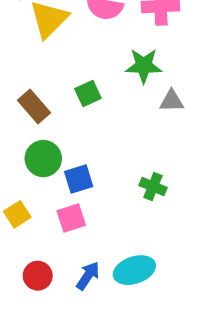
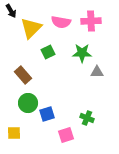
green square: (88, 93) -> (48, 52), moved
yellow square: (17, 214) -> (14, 133), turned 32
pink square: (71, 218) -> (66, 135), moved

